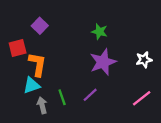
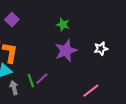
purple line: (90, 95) -> (42, 79), moved
pink line: (142, 98) -> (91, 91), moved

